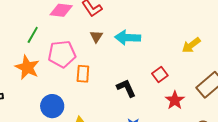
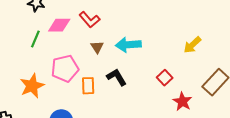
green line: (33, 35) -> (35, 39), moved
orange star: (27, 67) -> (32, 86), turned 30
black L-shape: (126, 88) -> (117, 77), moved

